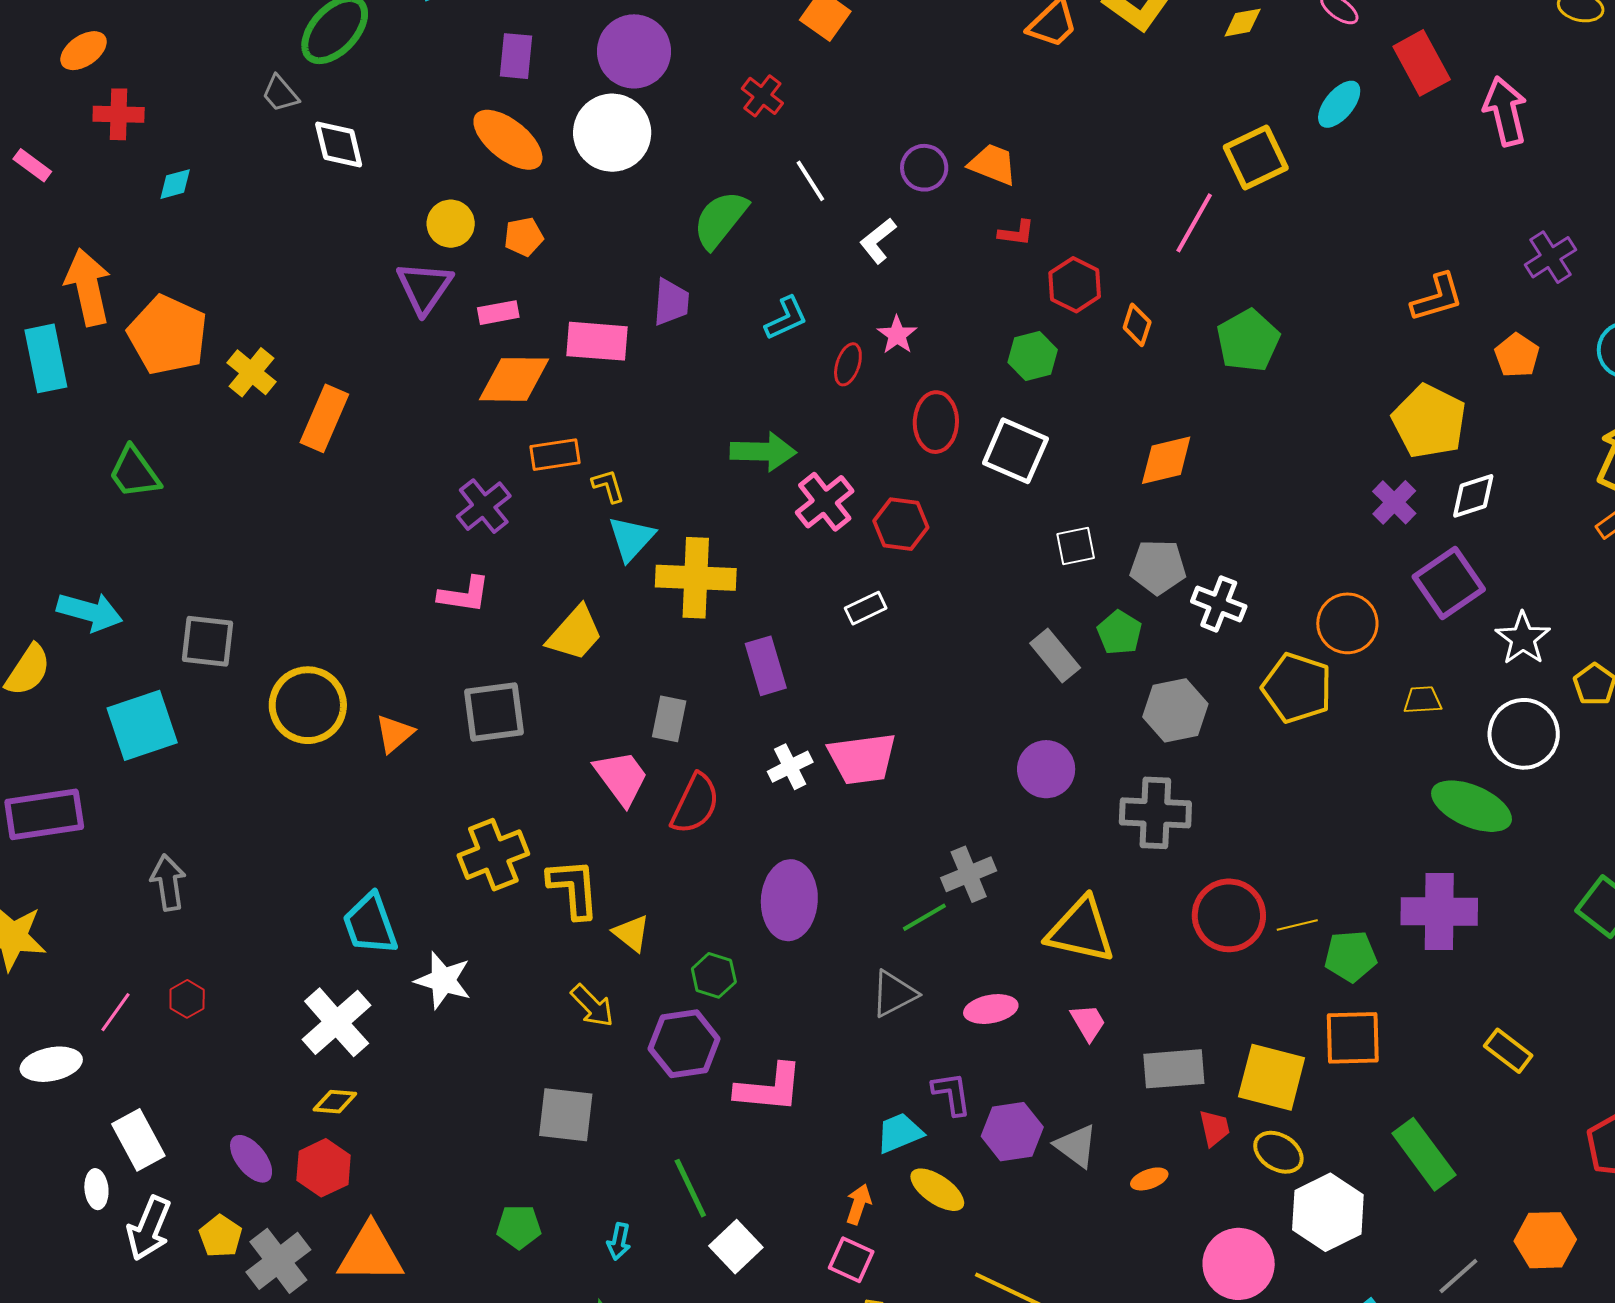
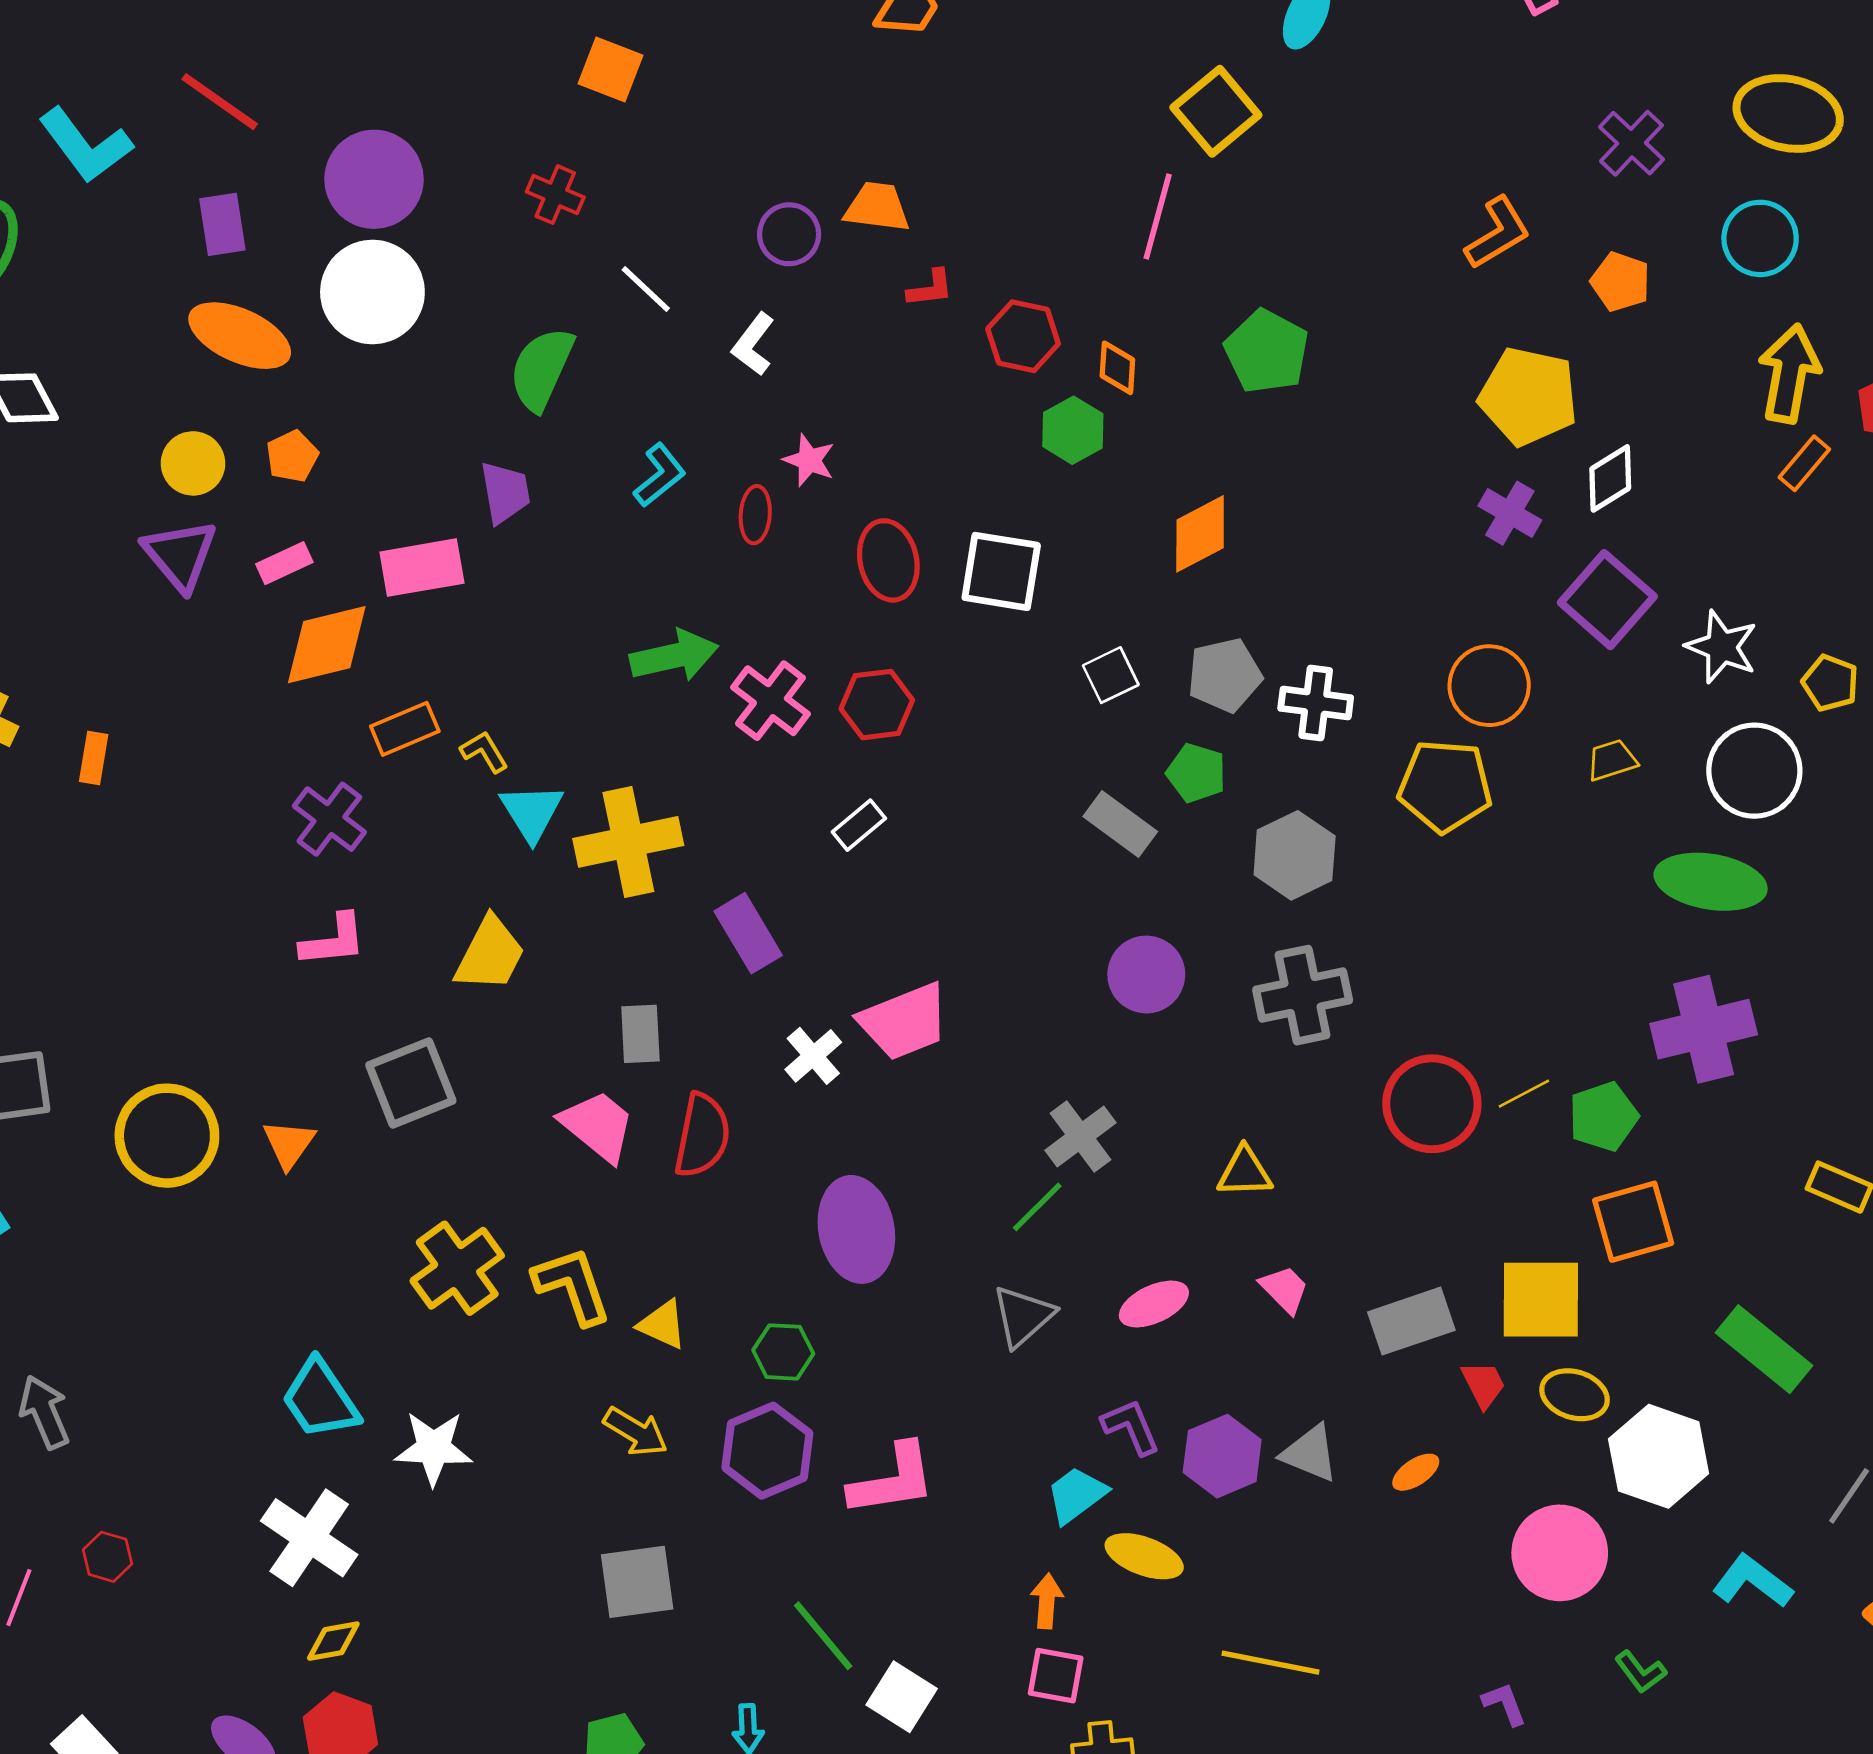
green hexagon: (1033, 356) -> (1073, 430), moved
orange rectangle: (324, 418) -> (94, 758), size x0.6
yellow triangle: (1081, 930) -> (1245, 1172), size x0.6

